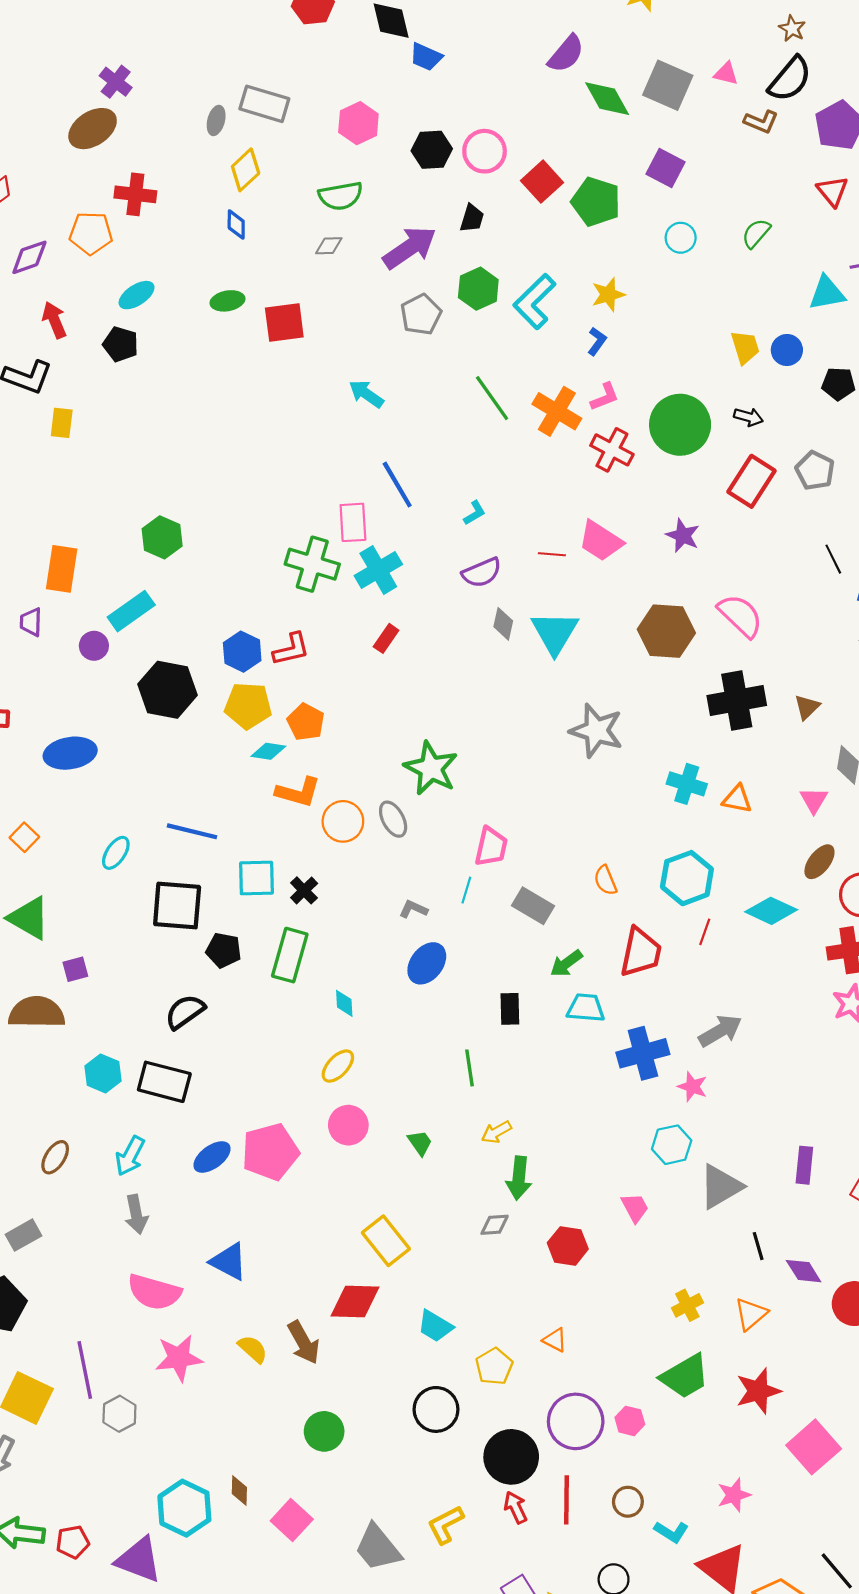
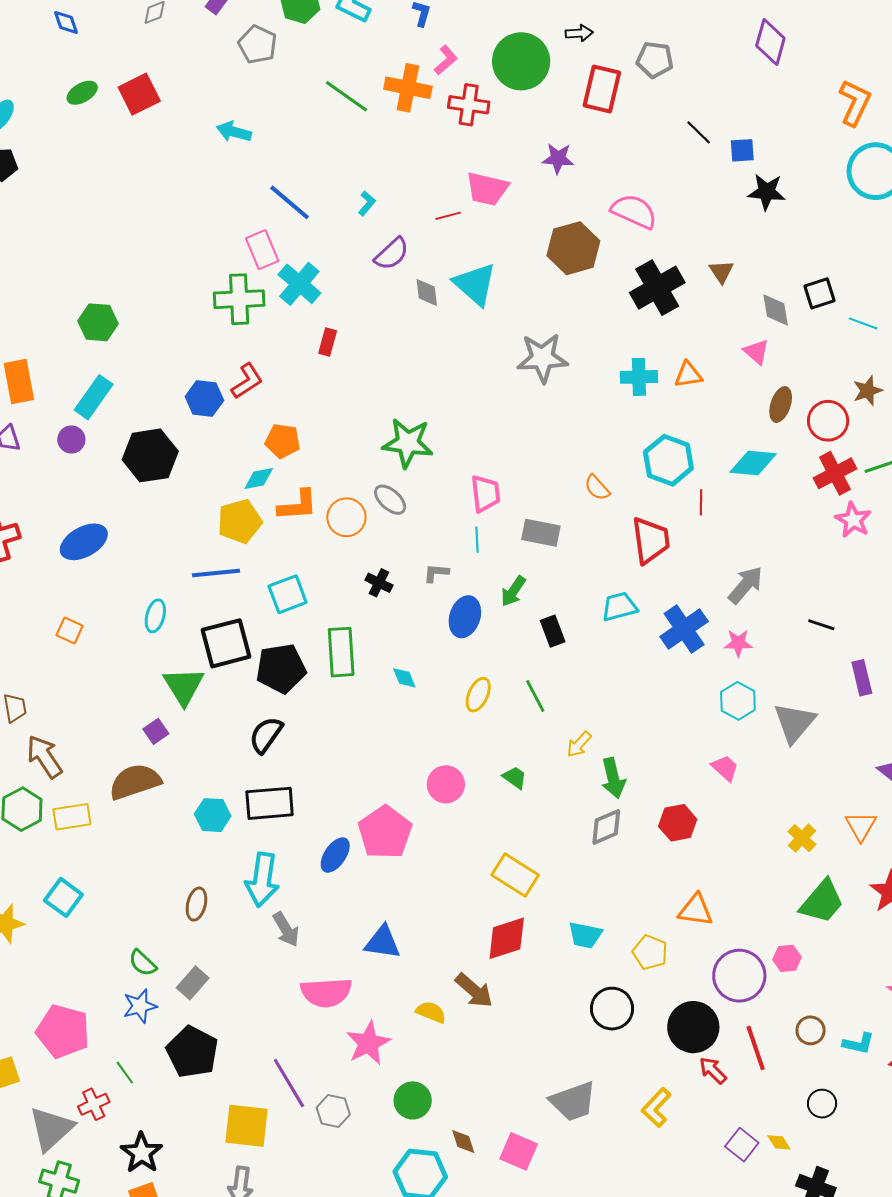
yellow pentagon: (248, 706) -> (240, 521), moved
black cross: (304, 890) -> (379, 583), moved
green triangle: (29, 918) -> (184, 686), moved, turned 48
black pentagon: (224, 950) -> (281, 668), size x1.5
green arrow: (566, 963) -> (513, 591), moved
yellow ellipse: (338, 1066) -> (478, 695), moved
cyan arrow: (130, 1156) -> (262, 880), size x1.4
gray diamond: (495, 1225) -> (606, 827), size x1.4
black line: (758, 1246) -> (821, 625), moved, turned -36
orange triangle: (555, 1340) -> (696, 910), size x1.5
green circle: (324, 1431) -> (413, 1100), moved
gray trapezoid: (378, 1548) -> (573, 1101), moved, turned -51

